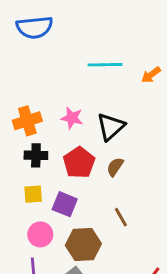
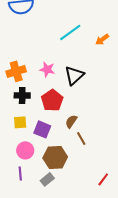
cyan line: (105, 65) -> (70, 32), turned -35
brown semicircle: (115, 167) -> (71, 121), moved

